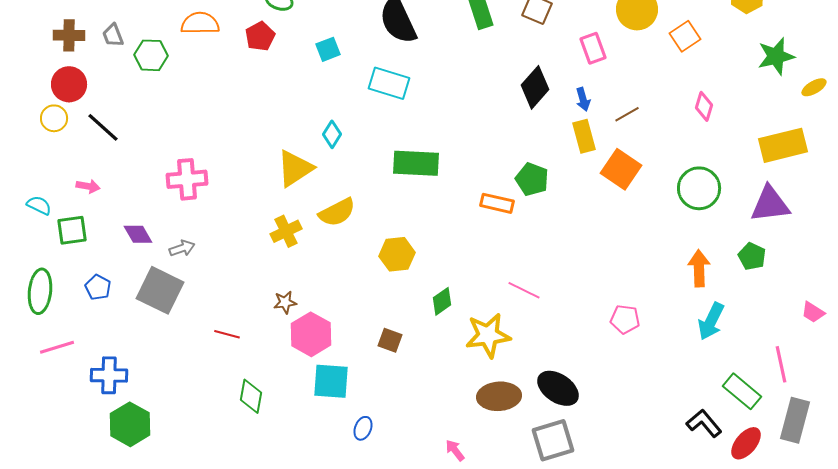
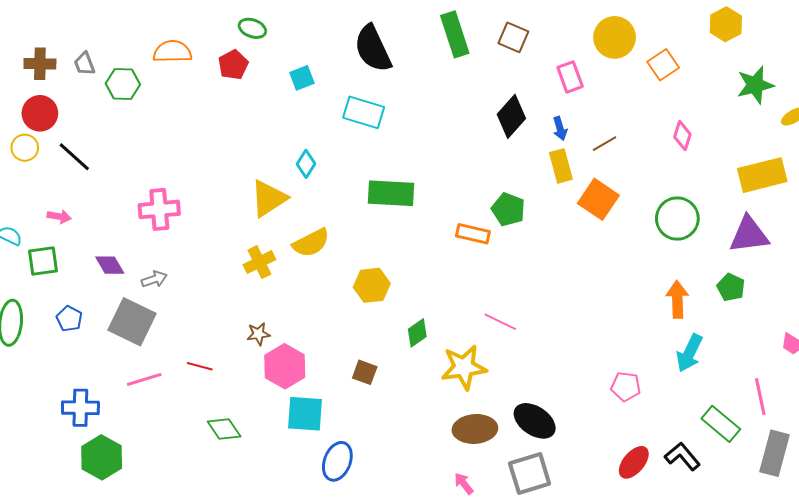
pink pentagon: (625, 319) -> (626, 386), moved
pink line: (57, 347) -> (144, 379), moved
green diamond: (251, 396) -> (224, 429), turned -44
blue ellipse: (363, 428) -> (337, 461), size x1.6
red ellipse: (746, 443) -> (634, 462), moved
pink arrow: (455, 450) -> (464, 484), moved

